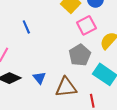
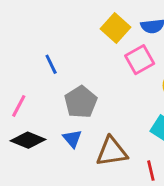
gray pentagon: (80, 55) -> (81, 102), moved

